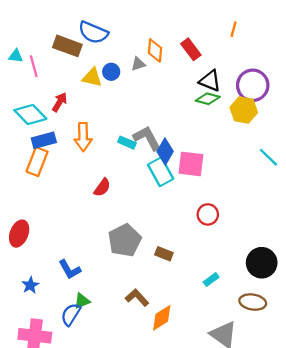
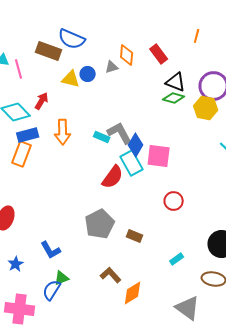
red semicircle: (102, 187) -> (113, 177), moved, size x1.4

